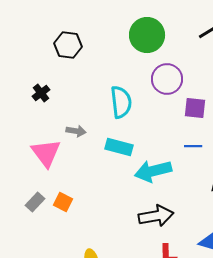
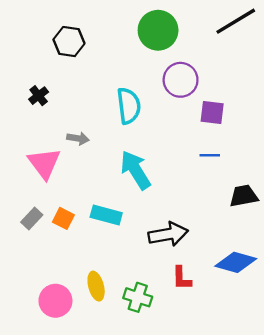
cyan rectangle: (119, 147) -> (106, 215), moved
cyan arrow: (153, 171) -> (135, 170), moved, turned 72

